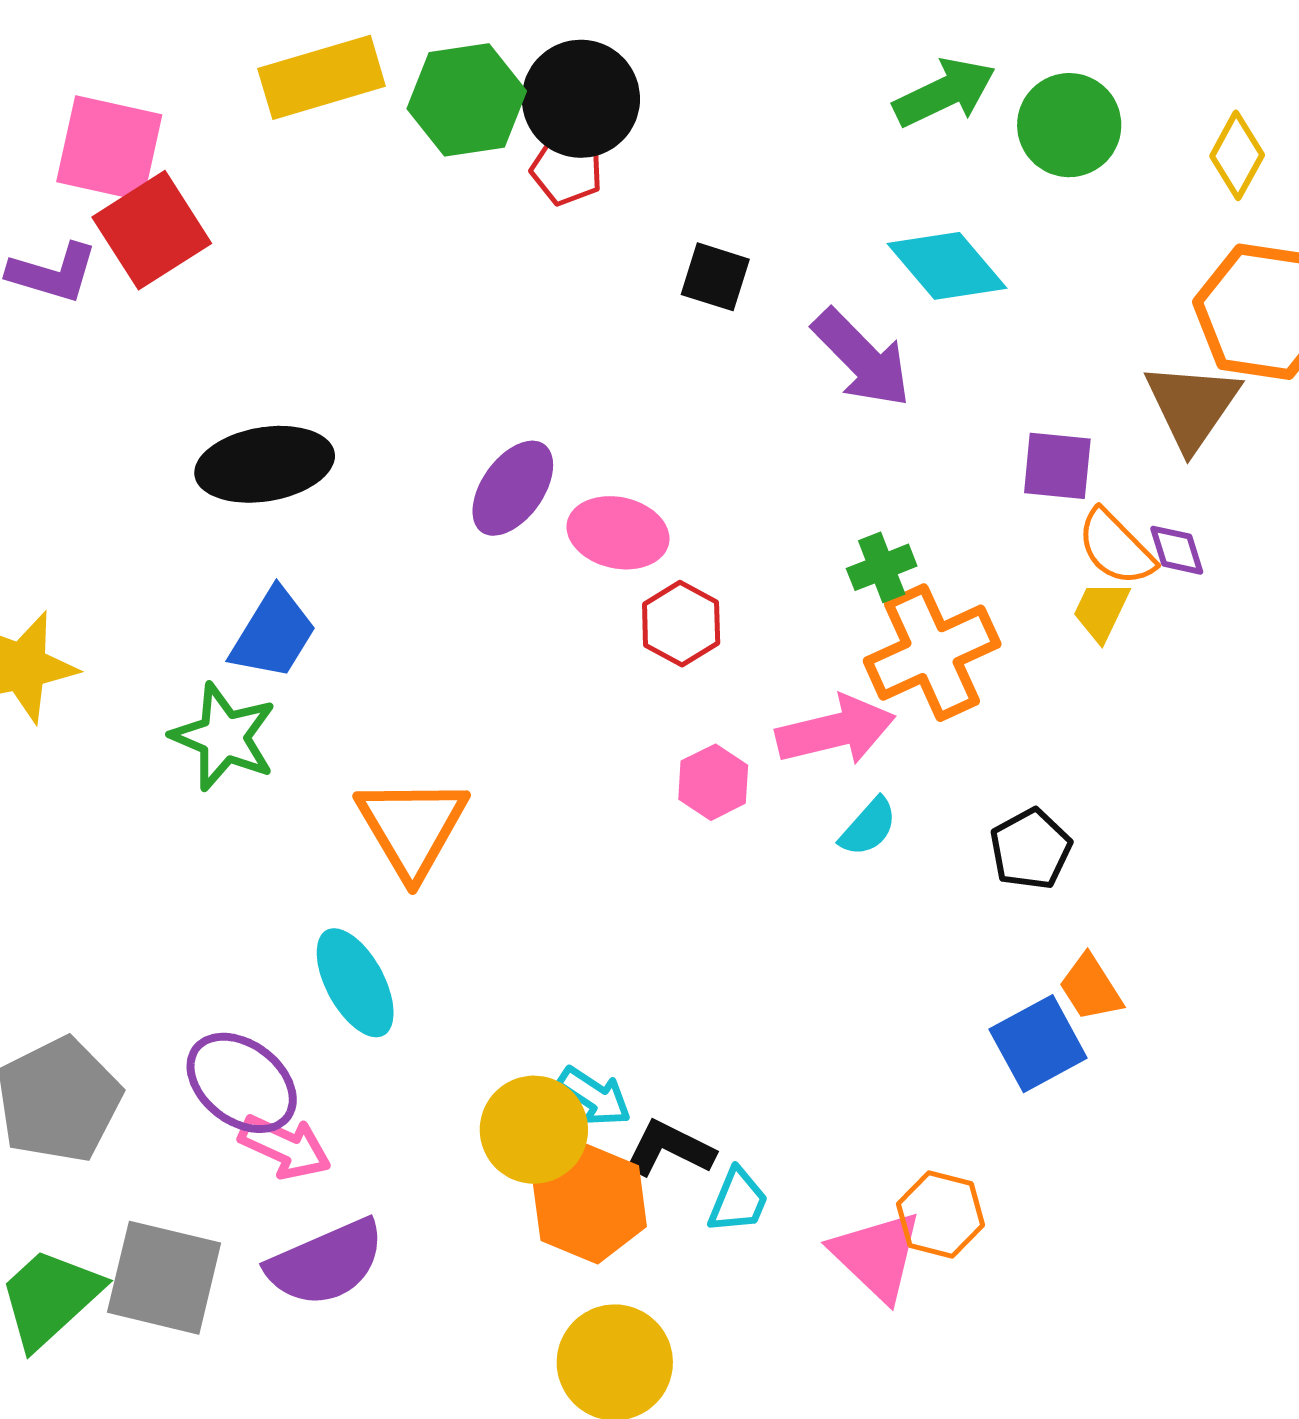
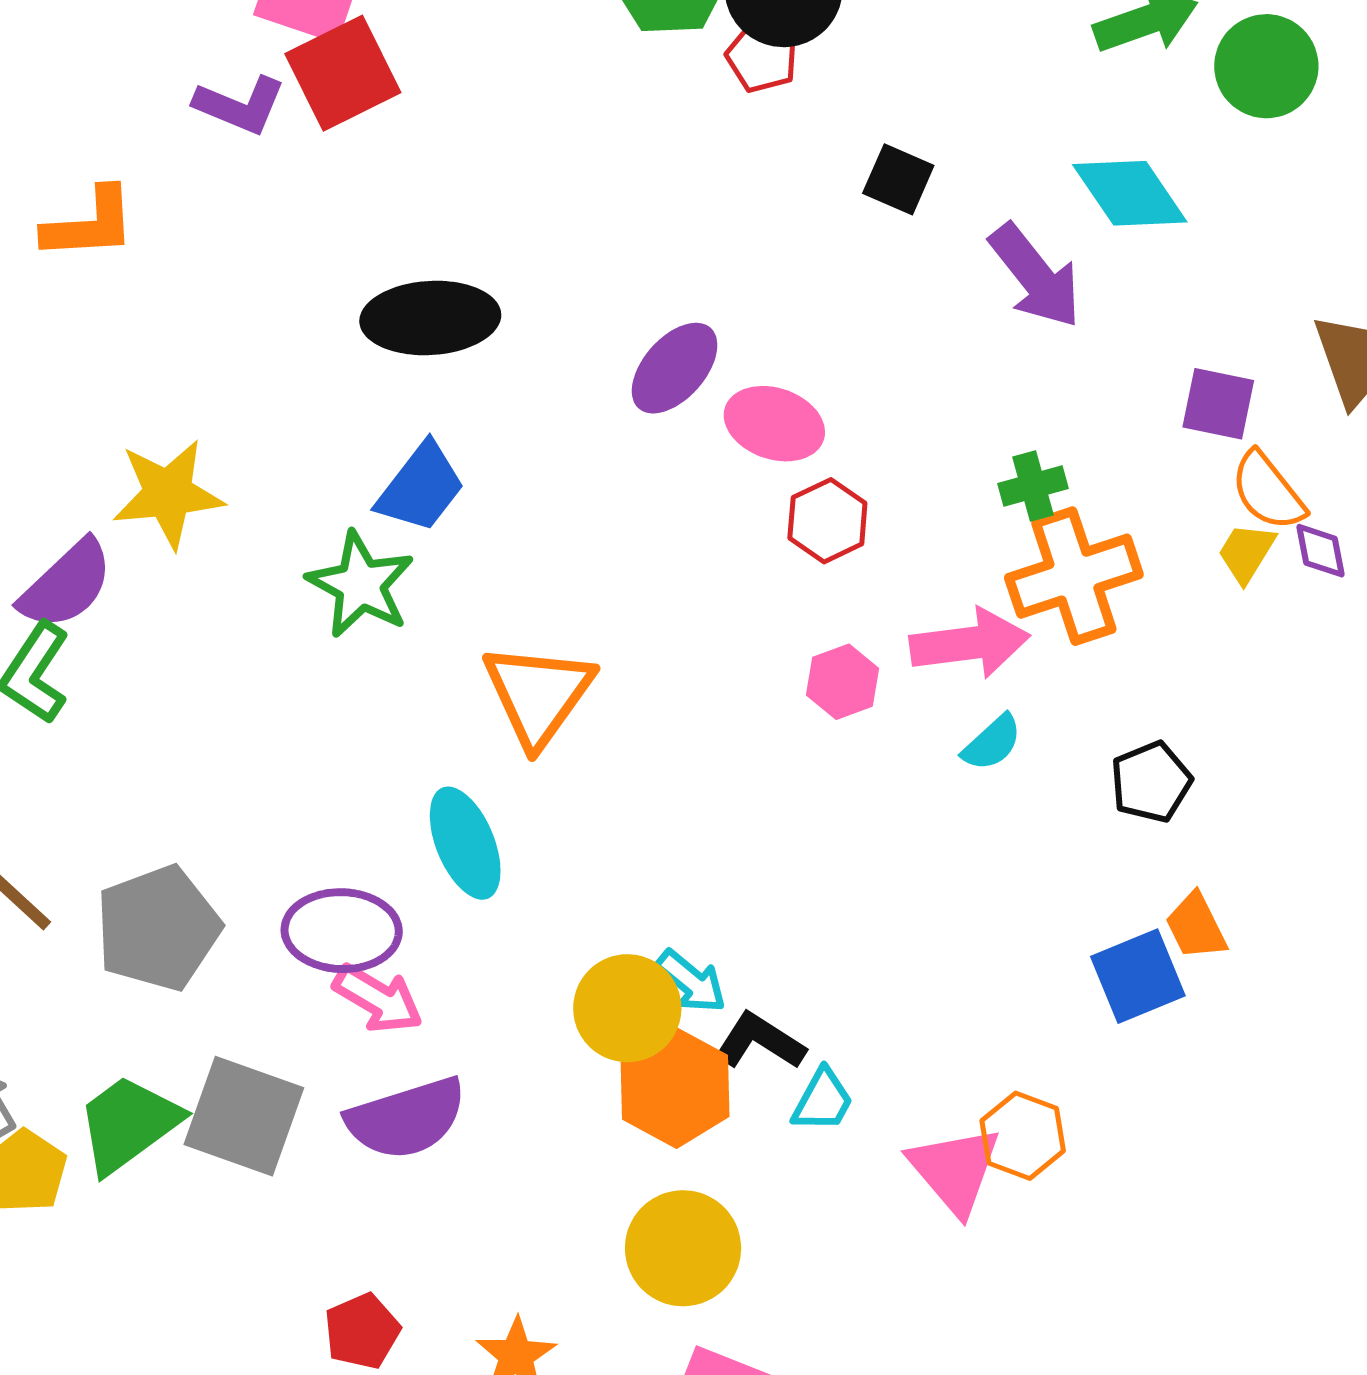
purple diamond: (1177, 550) -> (1320, 551), moved
purple ellipse: (242, 1083) -> (342, 931), turned -42

